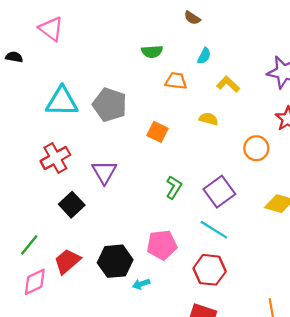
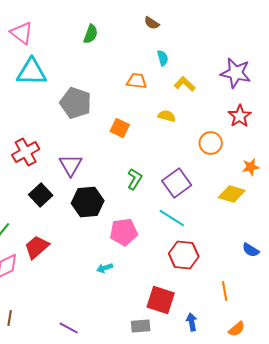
green semicircle: (152, 52) -> (91, 34), moved, turned -66
cyan semicircle: (204, 56) -> (163, 58), turned -42
cyan triangle: (62, 102) -> (32, 72), moved
black hexagon: (115, 261) -> (88, 202), moved
red hexagon: (210, 270) -> (184, 255), moved

